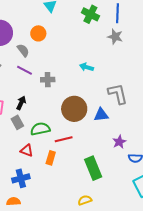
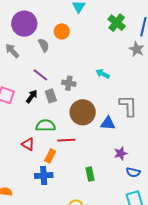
purple line: (24, 70) -> (40, 75), moved
gray cross: (48, 80) -> (69, 83), moved
gray rectangle: (17, 122) -> (51, 96), moved
green rectangle: (93, 168) -> (90, 174), size x0.6
blue cross: (21, 178) -> (44, 176), moved

